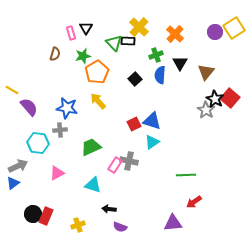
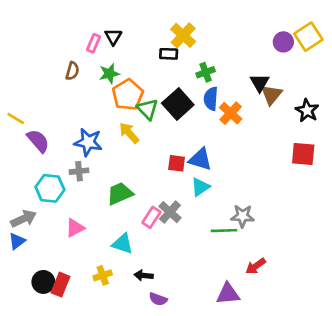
pink rectangle: (71, 33) -> (93, 43), turned 40
orange cross: (175, 34) -> (231, 113), moved
green triangle: (114, 43) -> (148, 109), moved
black triangle: (180, 63) -> (260, 83), moved
black square: (135, 79) -> (178, 104), size x1.6
red square: (230, 98) -> (303, 154), moved, turned -36
black star: (215, 99) -> (307, 111), moved
gray star: (206, 110) -> (242, 216), moved, turned -30
red square: (134, 124) -> (177, 163), turned 32
gray cross: (129, 161) -> (170, 212), turned 30
green line: (186, 175) -> (224, 231), moved
yellow cross: (78, 225) -> (103, 275), moved

